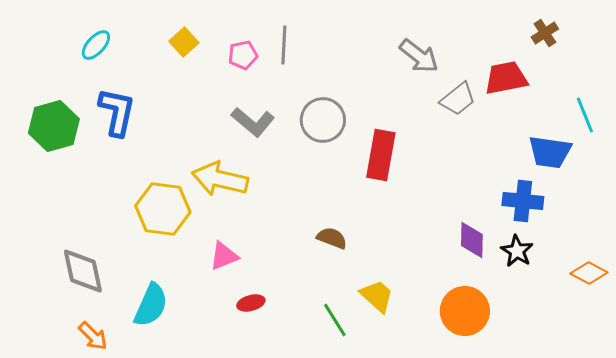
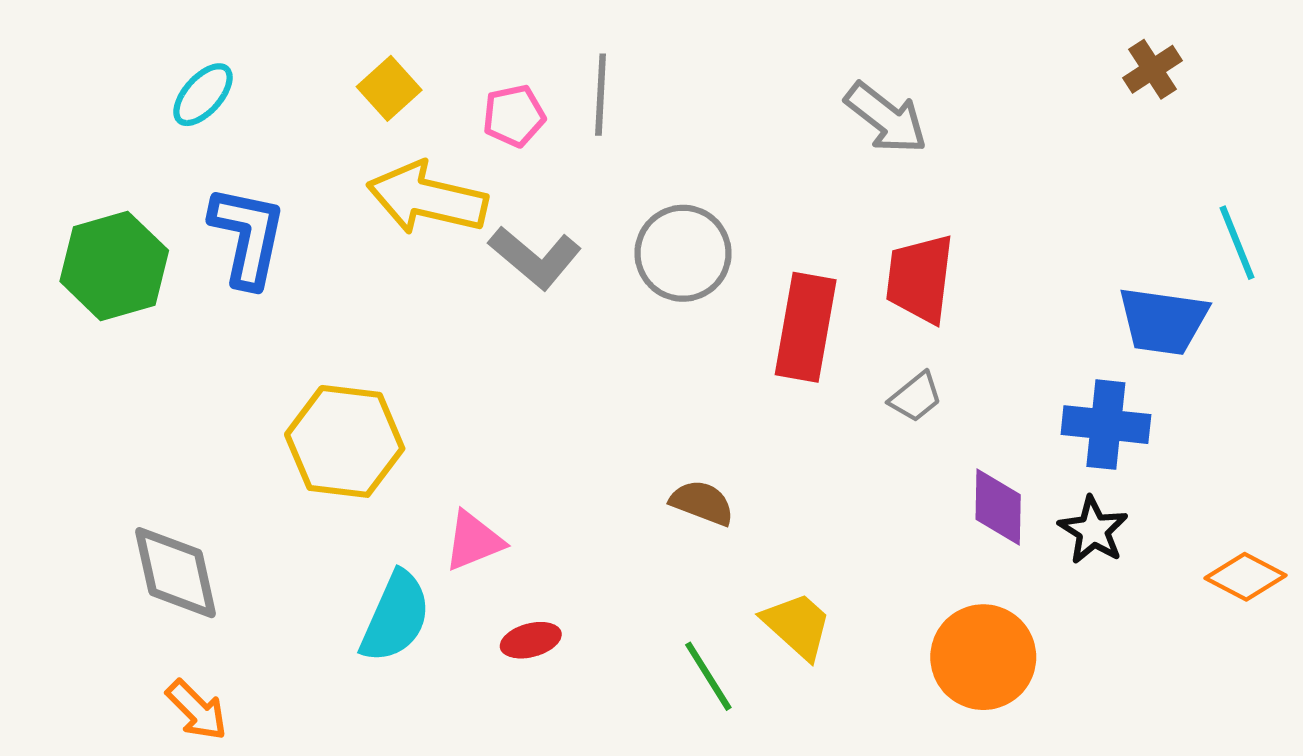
red trapezoid: (506, 78) -> (920, 279), moved, turned -72
gray trapezoid: (458, 99) -> (916, 397), moved, size x0.7
yellow arrow: (220, 179) -> (427, 198), moved
cyan semicircle: (151, 305) -> (395, 617), moved

